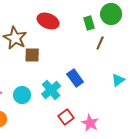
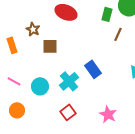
green rectangle: (89, 23) -> (107, 14), turned 32
brown star: (15, 38) -> (33, 29), size x0.6
red square: (66, 117) -> (68, 112), moved

